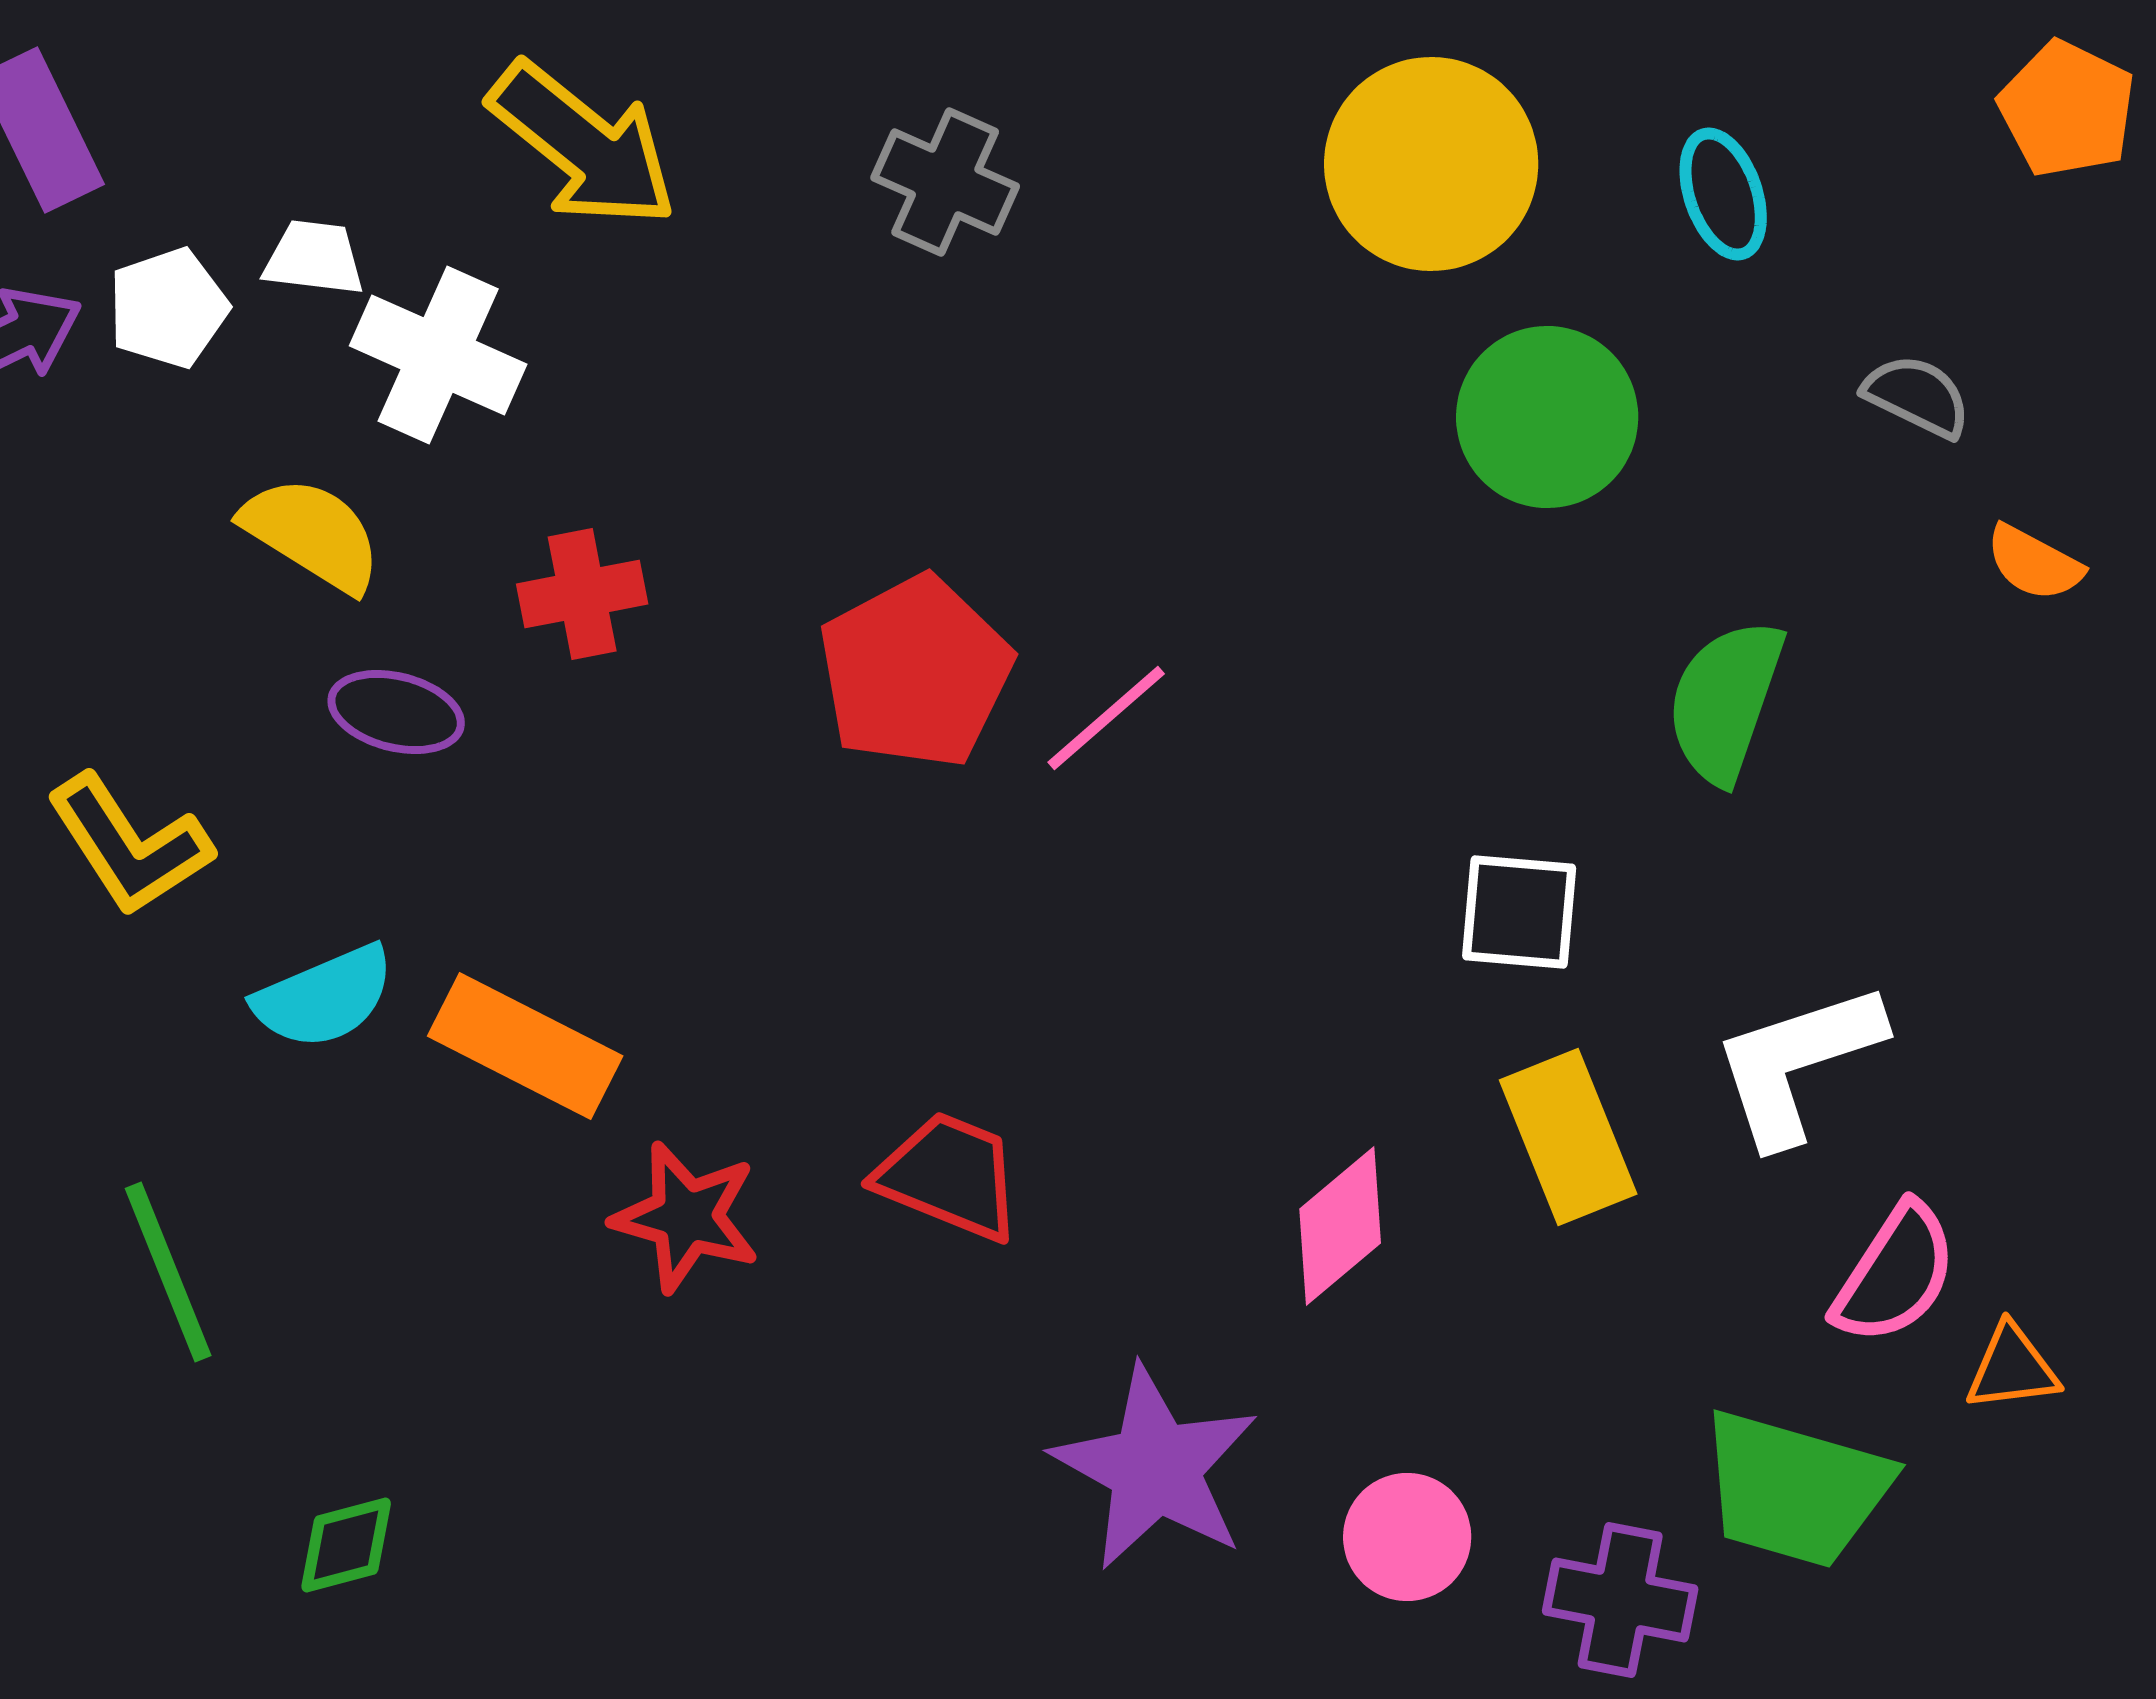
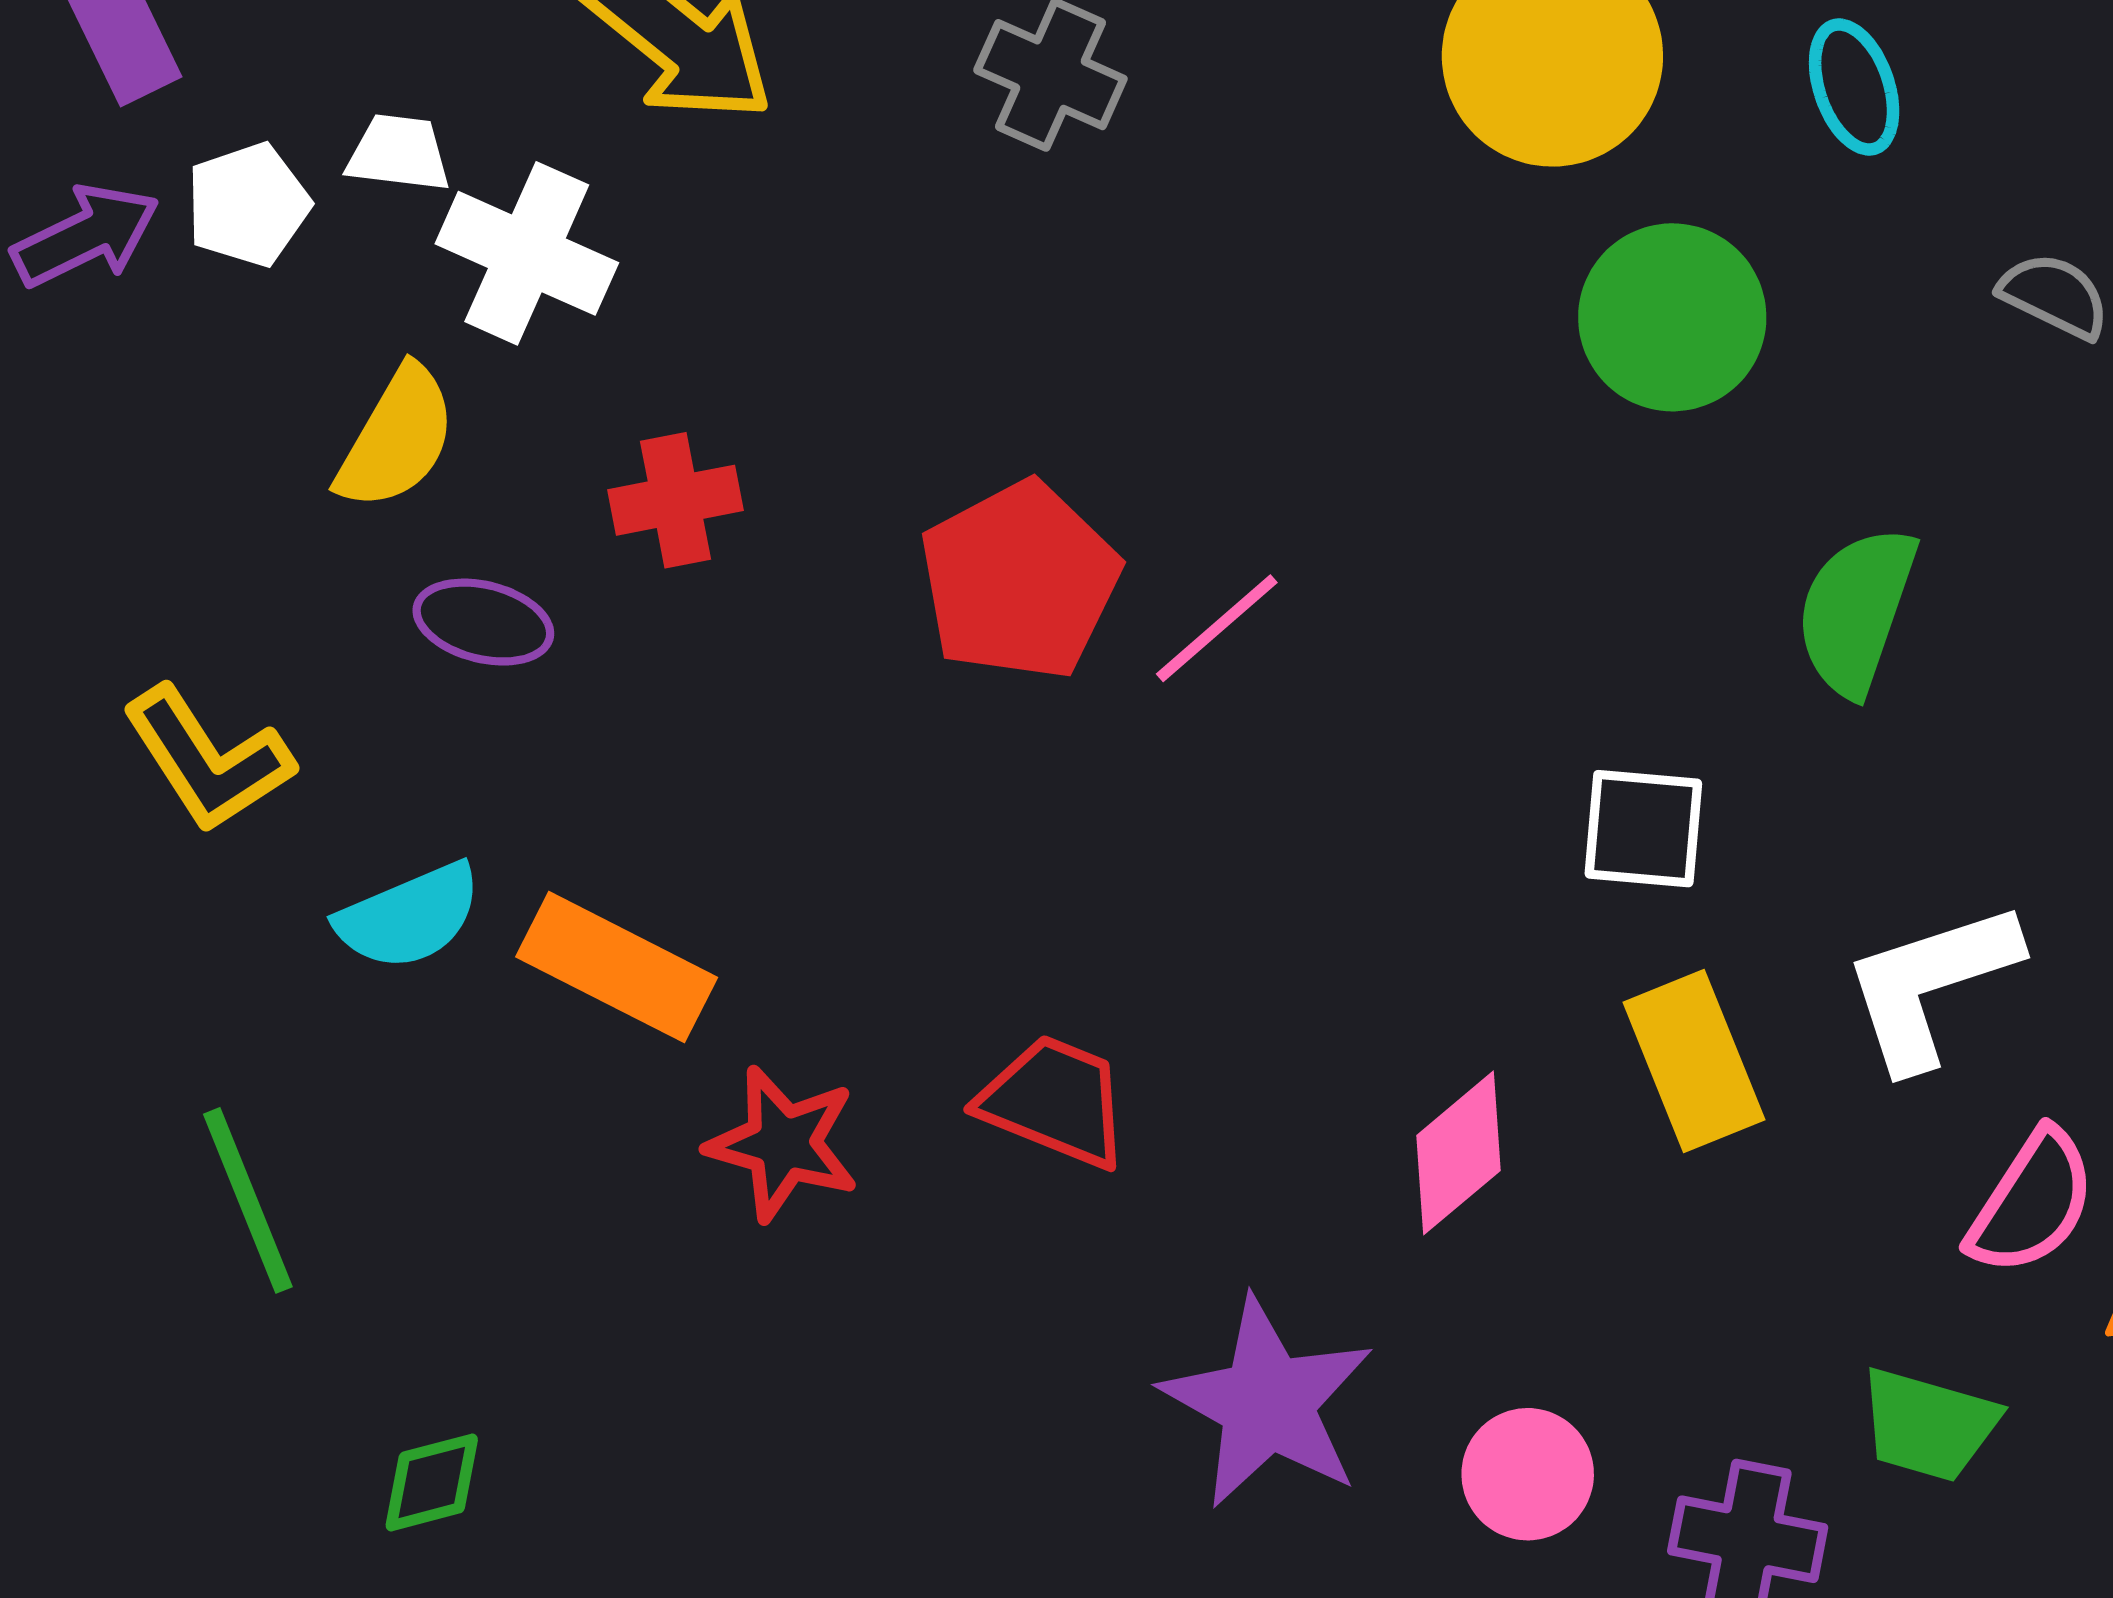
yellow semicircle: (312, 534) -> (397, 438), turned 88
green trapezoid: (1795, 1489) -> (1928, 1425), size x0.7

